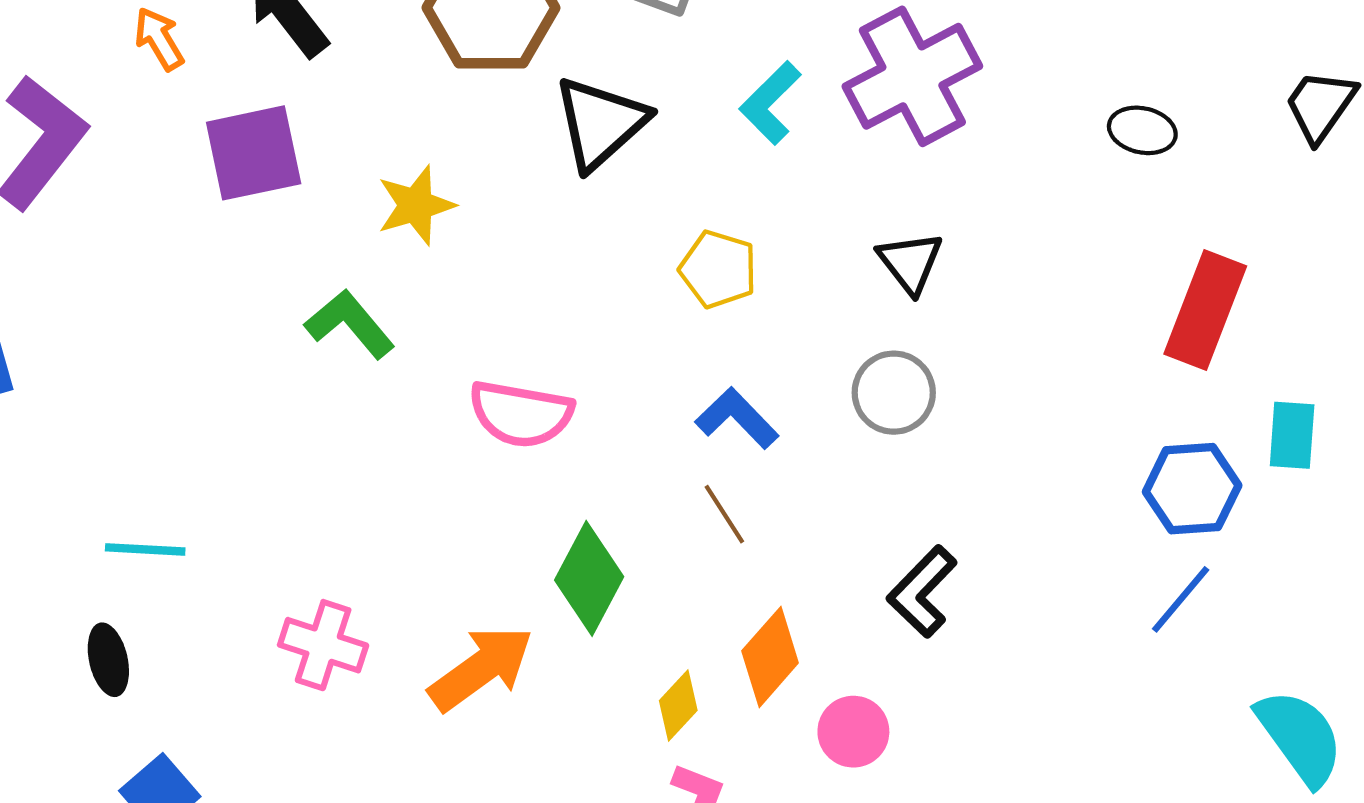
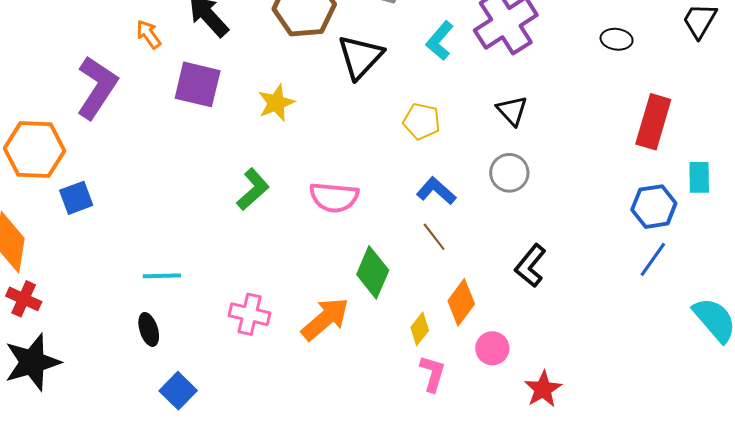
purple square: (254, 153) -> (198, 84), turned 30
green L-shape: (350, 324) -> (253, 189), moved, turned 93
pink circle: (853, 732) -> (492, 348), moved

